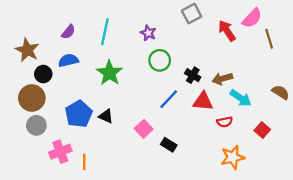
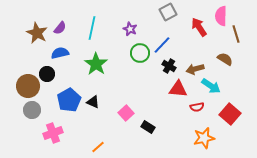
pink semicircle: (252, 18) -> (221, 16), turned 138
brown star: (27, 50) -> (37, 33), moved
black circle: (43, 74) -> (47, 74), moved
brown semicircle: (281, 92) -> (225, 59), moved
blue line: (169, 99) -> (162, 45), moved
red square: (262, 130) -> (230, 114), size x1.5
orange line: (84, 162) -> (98, 147), moved, turned 48

